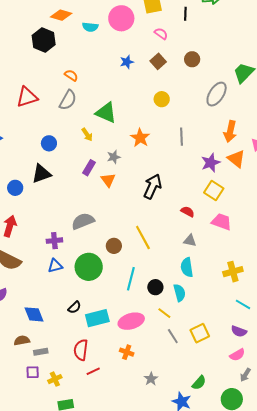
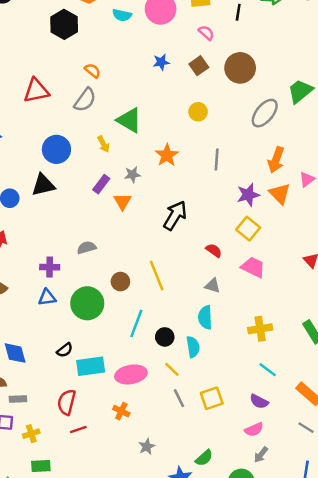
brown circle: (192, 59) -> (240, 68), size x1.6
blue circle: (49, 143) -> (56, 149), size x1.5
gray semicircle: (83, 221) -> (87, 248), size x0.7

